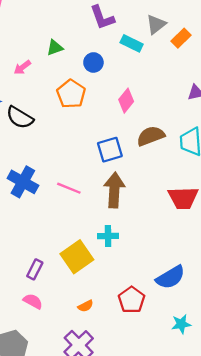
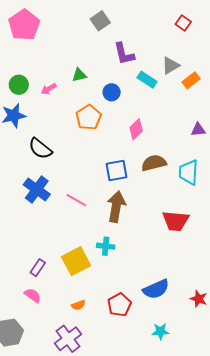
black semicircle: (20, 117) -> (40, 149), moved

